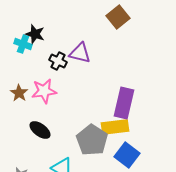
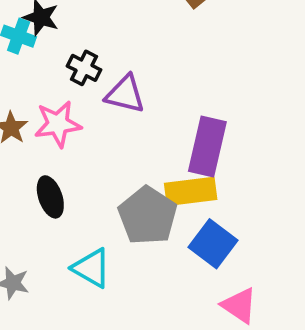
purple triangle: (80, 53) -> (125, 94), moved
black ellipse: (40, 130) -> (50, 197), turned 35

